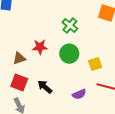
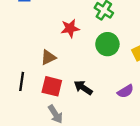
red star: (40, 47) -> (70, 28), moved

